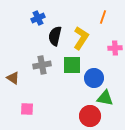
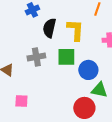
yellow L-shape: (81, 38) -> (75, 30), turned -30

